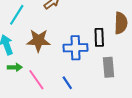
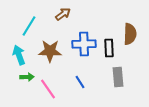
blue cross: (75, 48) -> (84, 44), moved
blue line: (67, 83) -> (80, 82), moved

